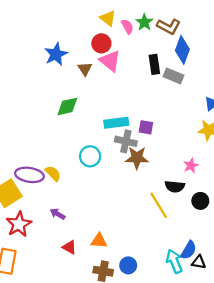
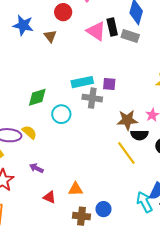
blue star: (56, 54) -> (23, 25), turned -30
pink triangle: (110, 61) -> (96, 31), moved
green diamond: (67, 106) -> (37, 97), moved
brown star: (137, 158) -> (127, 120), moved

